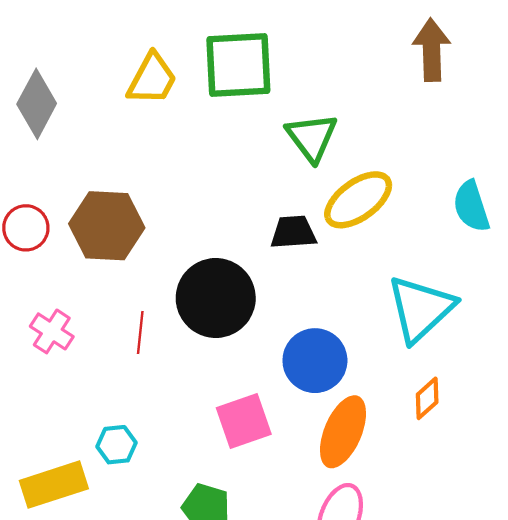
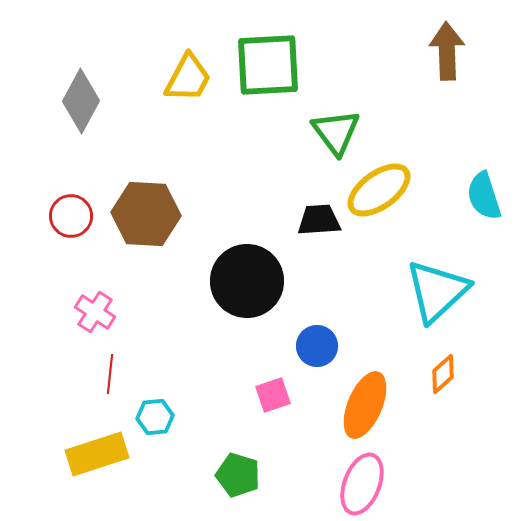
red line: (140, 333) -> (110, 374), moved
blue circle: (315, 361) -> (317, 346), moved, size x0.7
pink square: (244, 421) -> (273, 395), size x0.7

